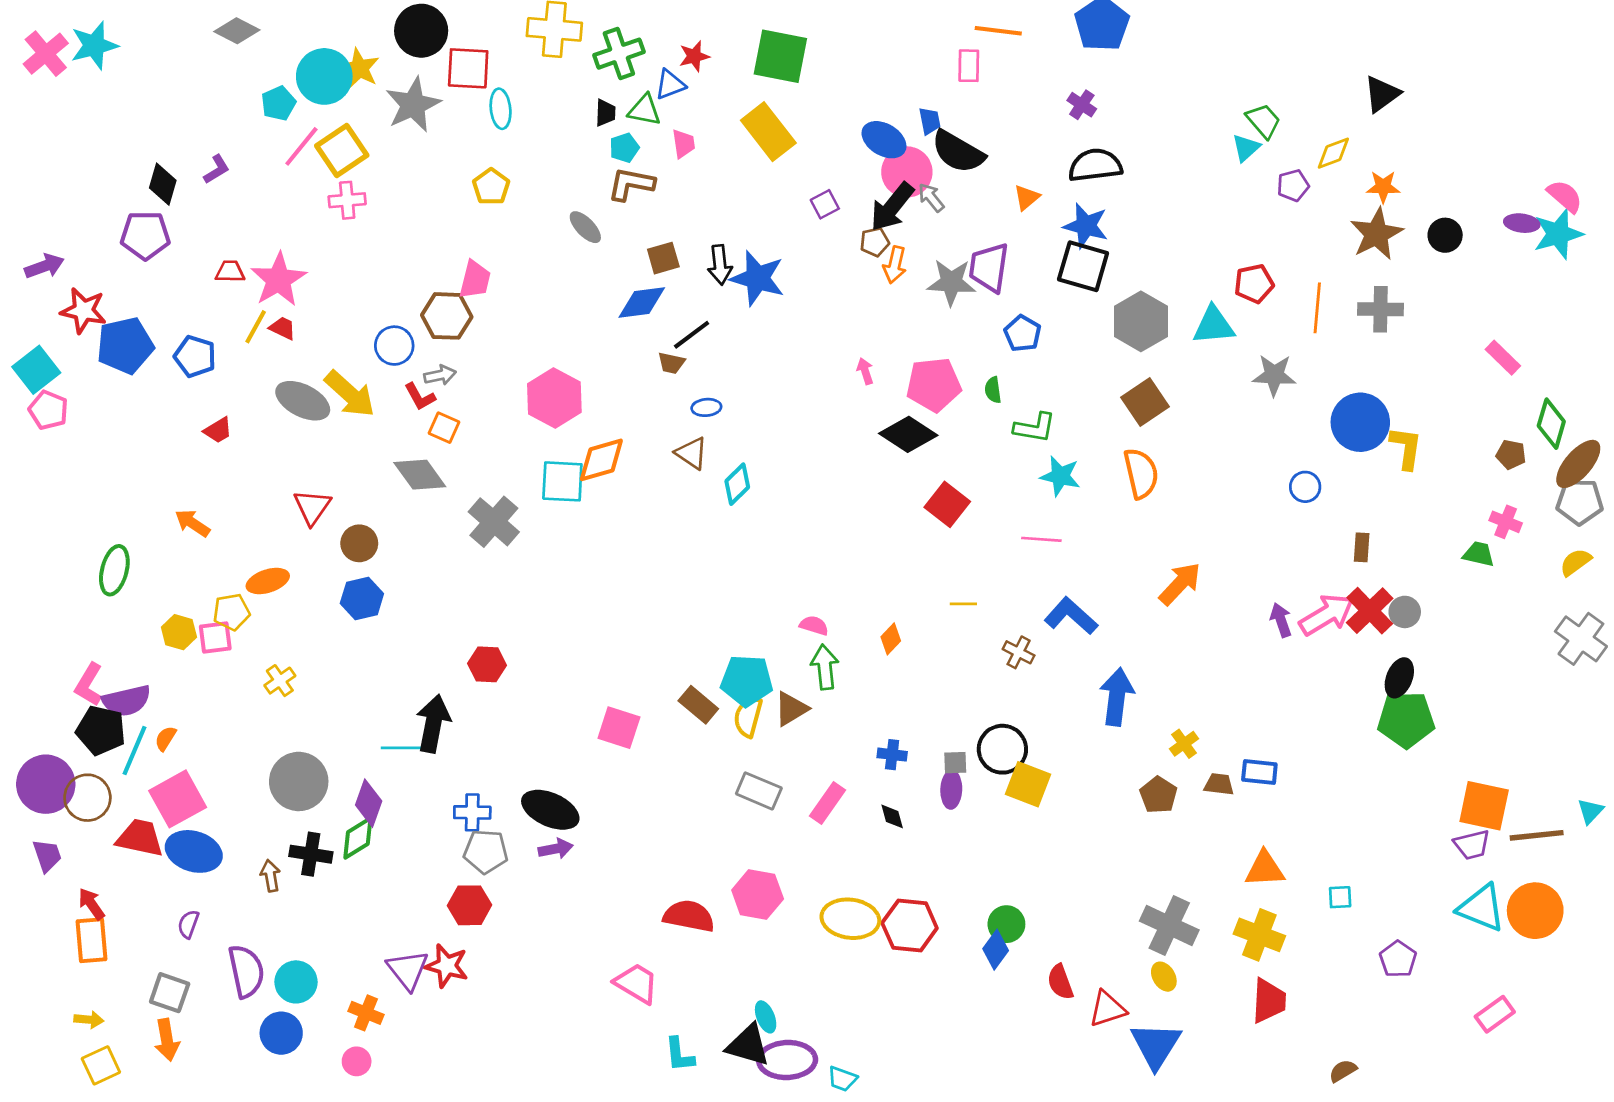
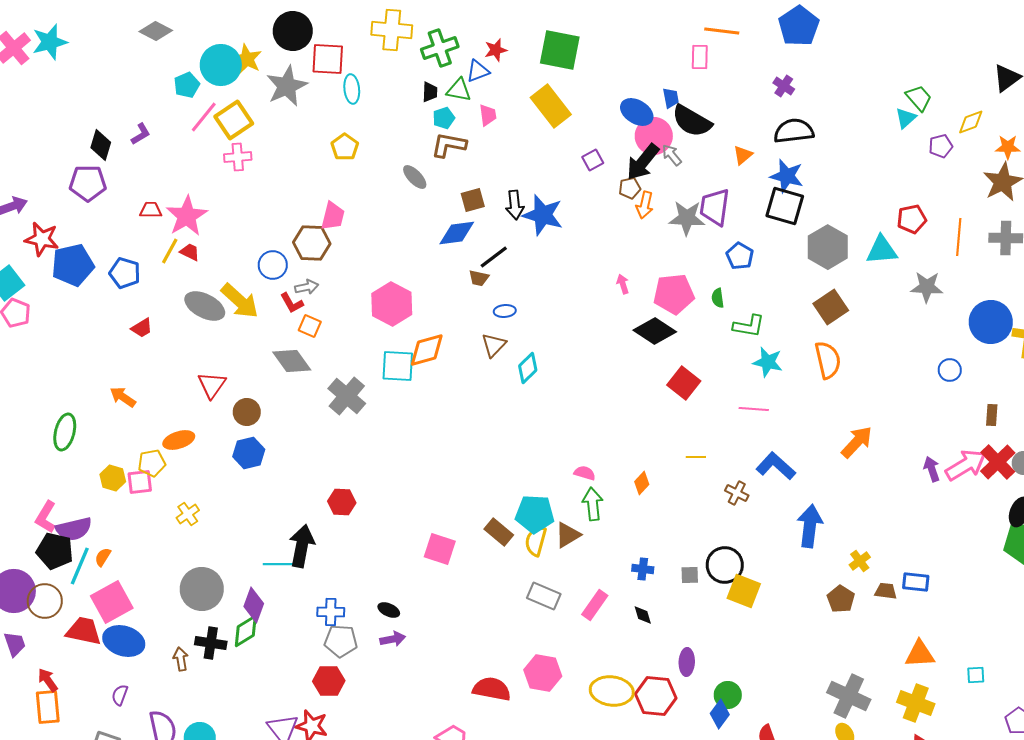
brown triangle: (692, 453) -> (494, 345), turned 40
purple ellipse: (951, 790) -> (687, 662), moved
black ellipse: (550, 810) -> (389, 610), size x0.5

